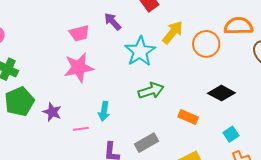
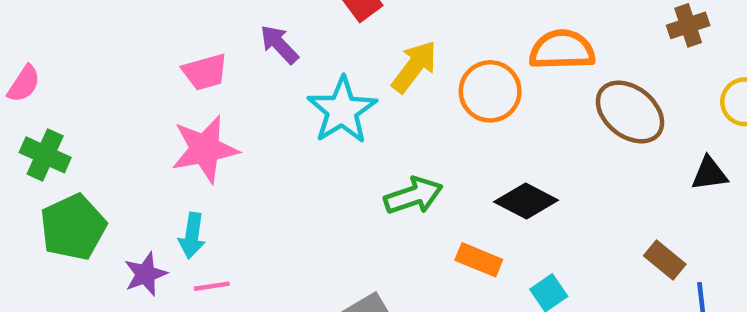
green arrow: (151, 91) -> (413, 196), moved
cyan arrow: (104, 111) -> (192, 236), moved
purple star: (52, 112) -> (146, 274), moved, turned 30
orange rectangle: (188, 117) -> (479, 260), moved

